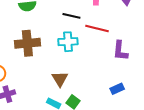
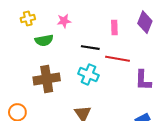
cyan cross: (68, 42) -> (88, 74), turned 30

